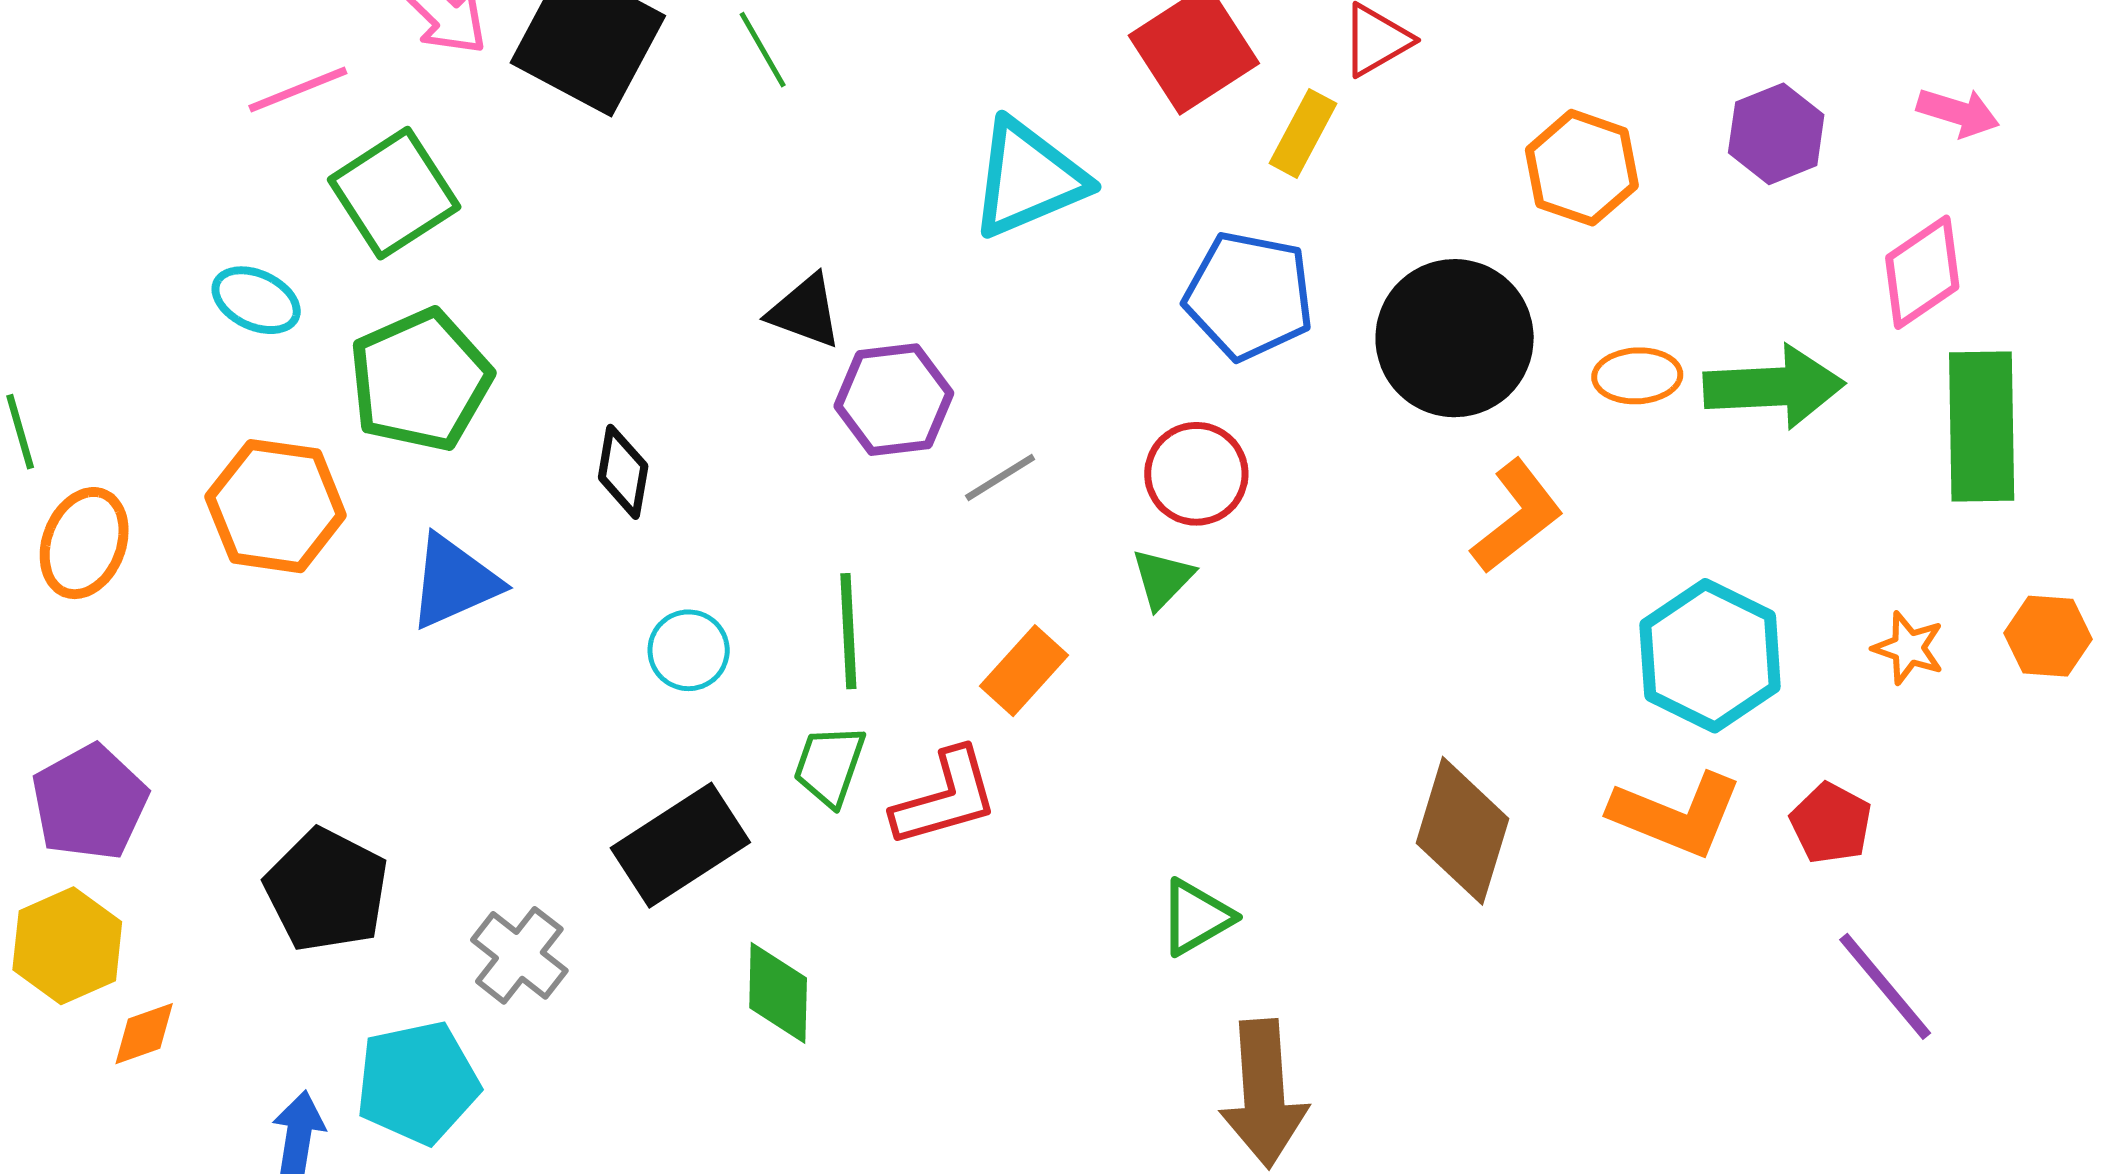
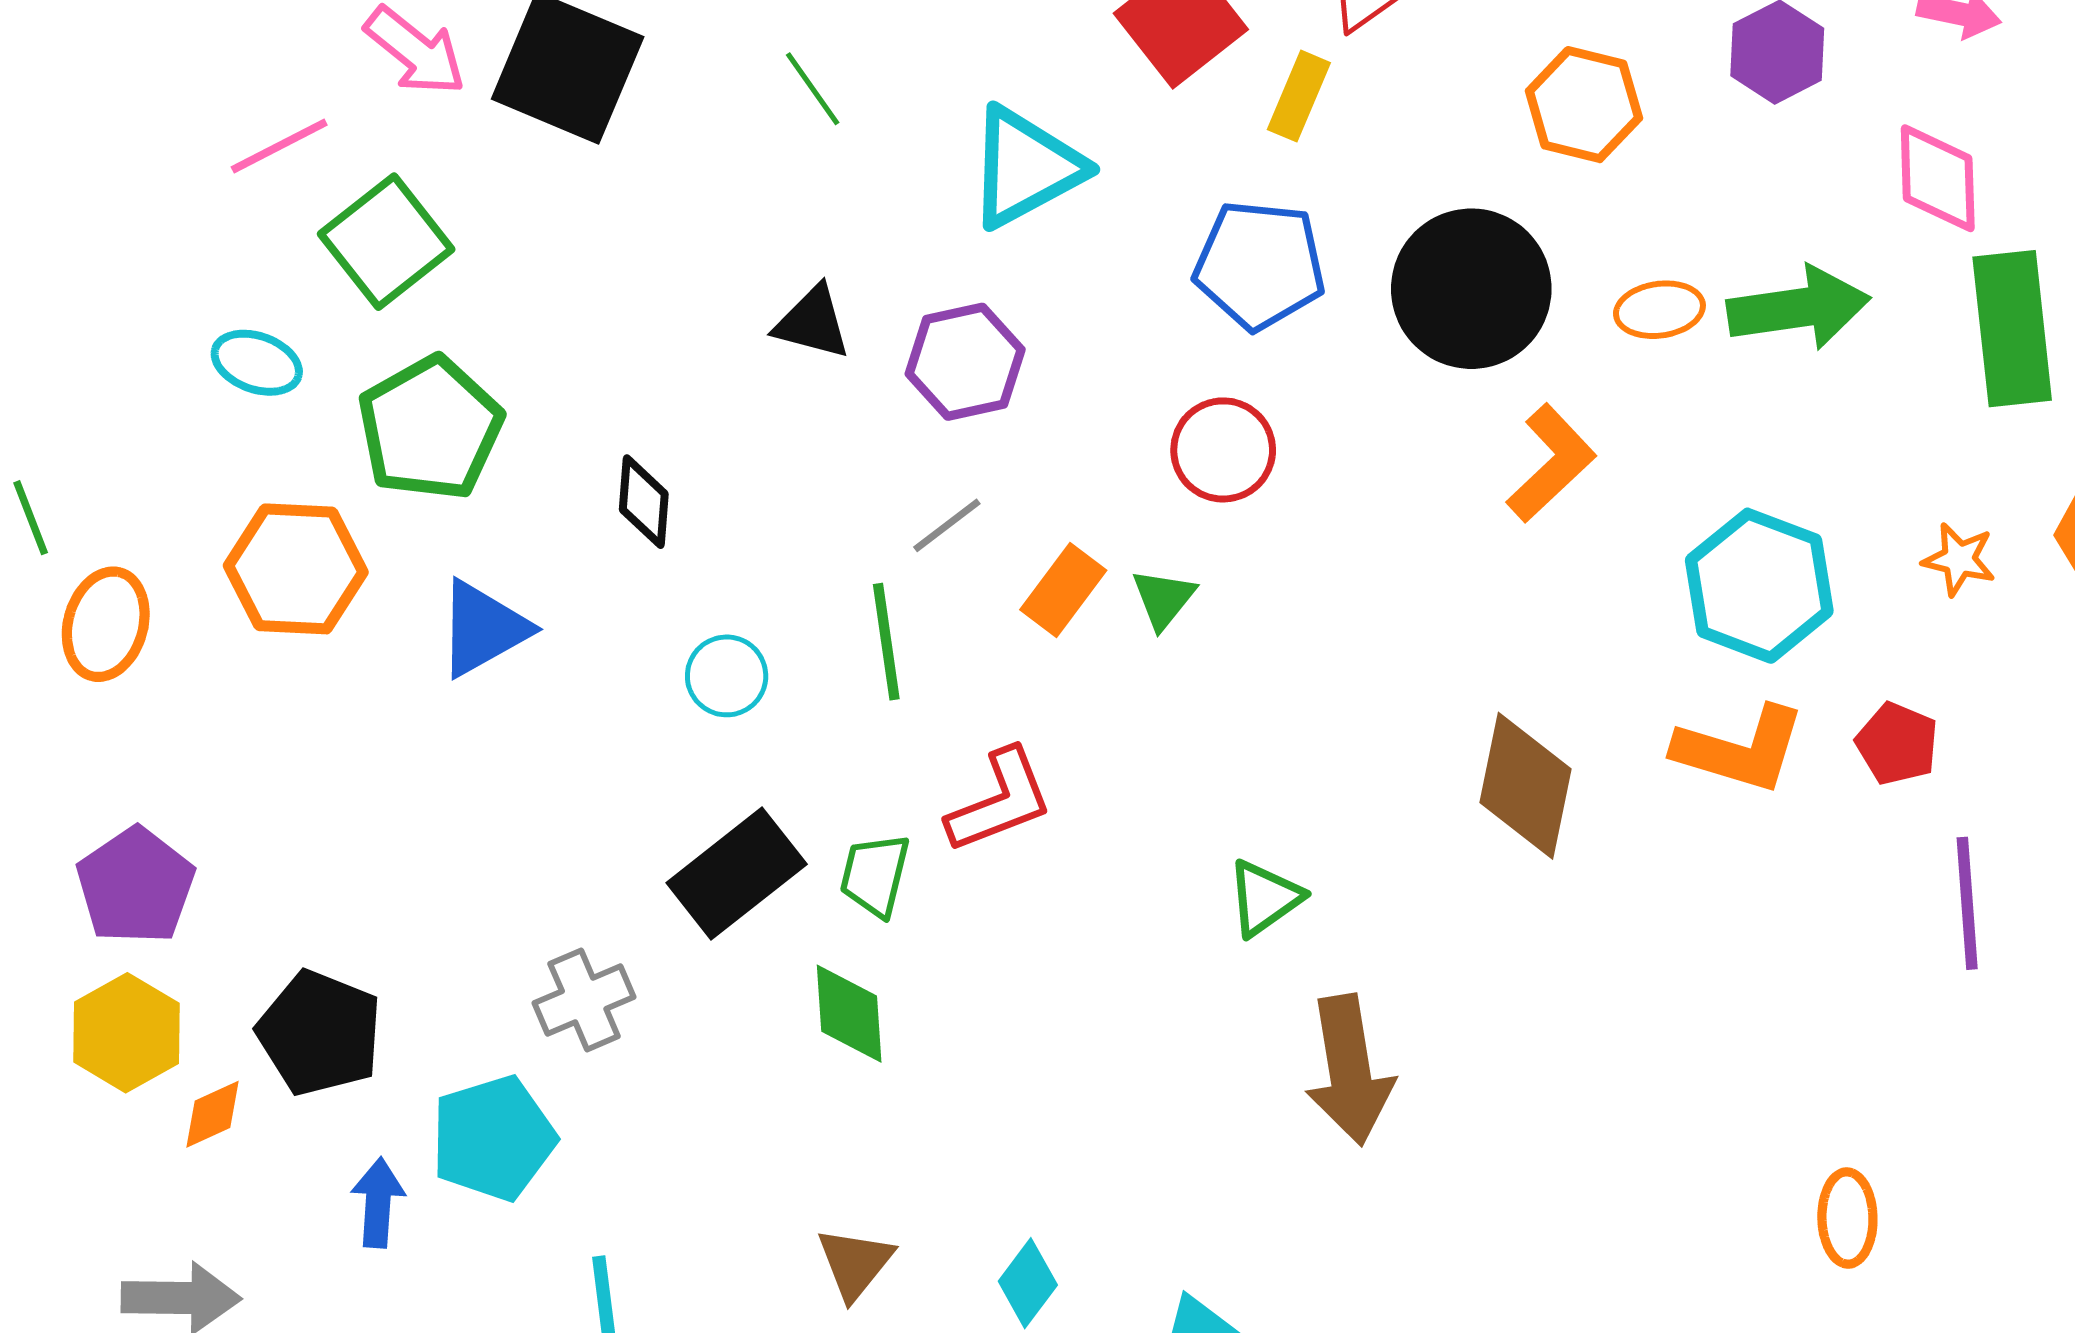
green line: (763, 50) -> (813, 89), moved
pink diamond: (1922, 272) -> (1938, 178), turned -52
purple hexagon: (894, 400) -> (965, 362), moved
gray line: (1000, 478) -> (947, 525), moved
green triangle: (1163, 579) -> (1163, 599), moved
orange rectangle: (1024, 671) -> (1063, 590), moved
green trapezoid: (829, 766) -> (875, 875), moved
black pentagon: (327, 890) -> (320, 1033), moved
gray cross: (519, 955) -> (584, 1000), turned 34
purple line: (1885, 986) -> (1967, 903), turned 41

